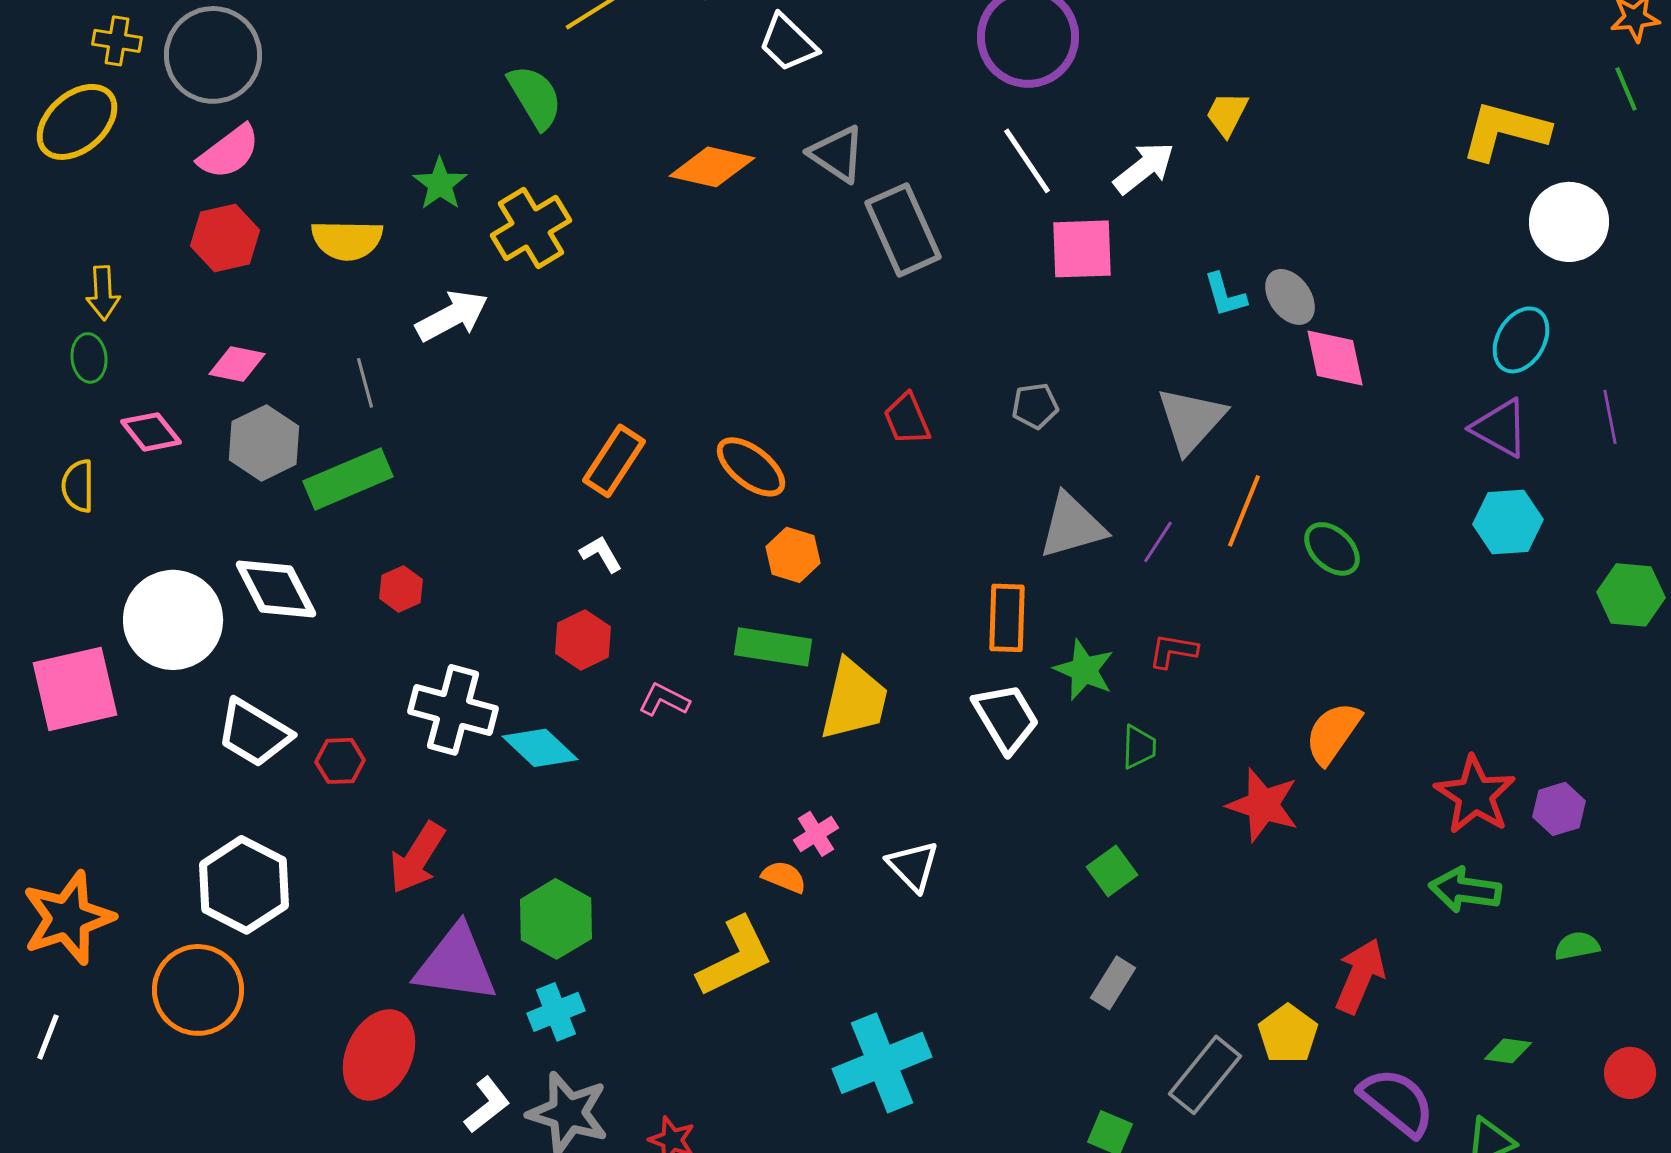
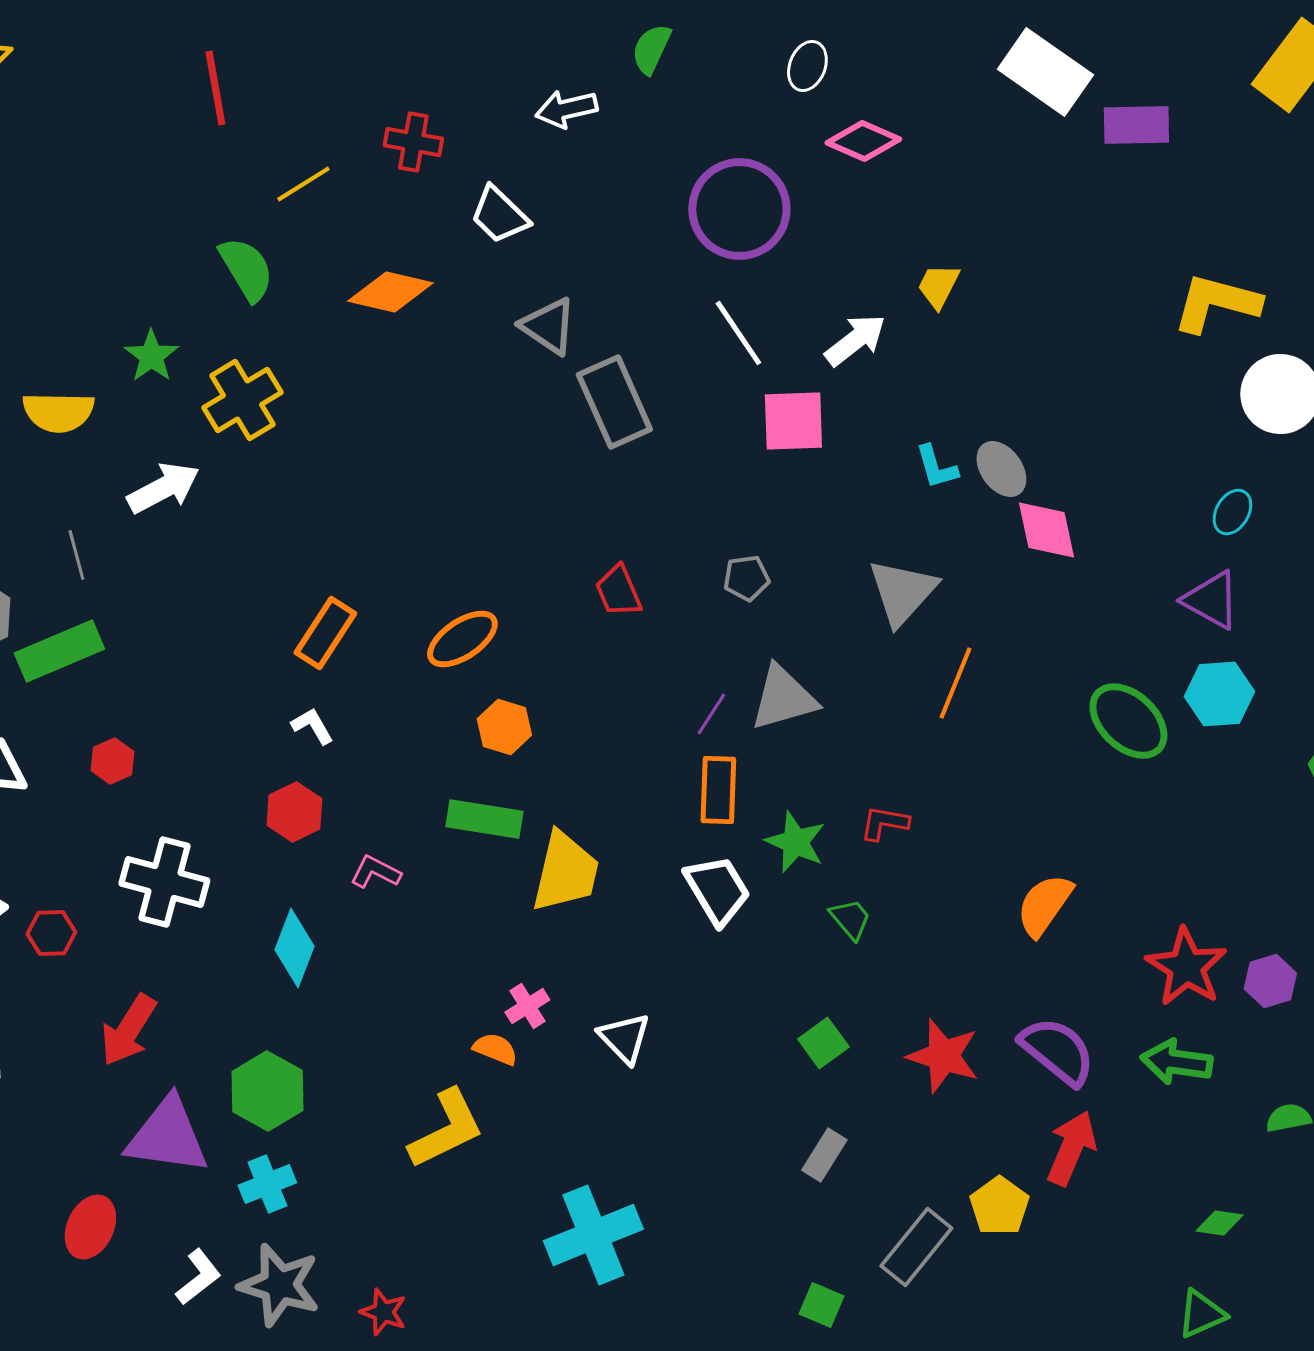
orange diamond: (712, 167) -> (390, 292), moved
cyan ellipse: (1521, 340) -> (1232, 512), size x0.7
orange ellipse: (751, 467) -> (462, 639), turned -72
purple line: (1158, 542) -> (711, 714), moved
green ellipse: (1332, 549) -> (1128, 721), moved, size x1.4
green trapezoid: (1139, 747) -> (850, 919), turned -42
cyan diamond: (540, 748) -> (294, 948), moved, turned 68
red star: (1263, 805) -> (943, 1056), moved
red ellipse: (379, 1055) -> (90, 1227), size x0.7
purple semicircle: (1397, 1102) -> (1057, 1051), moved

